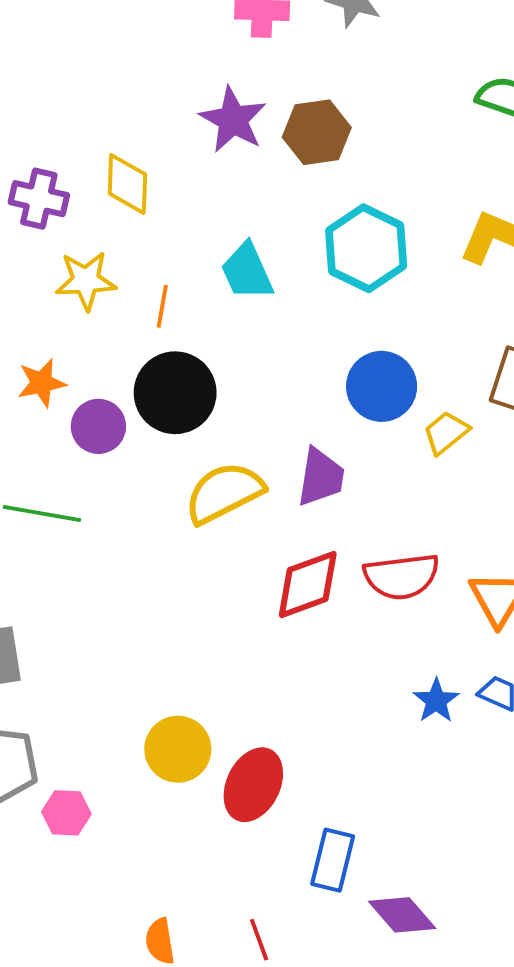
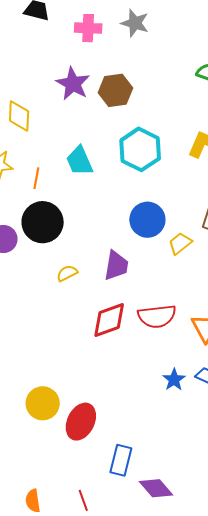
yellow semicircle: (224, 493) -> (67, 273), size x0.5

